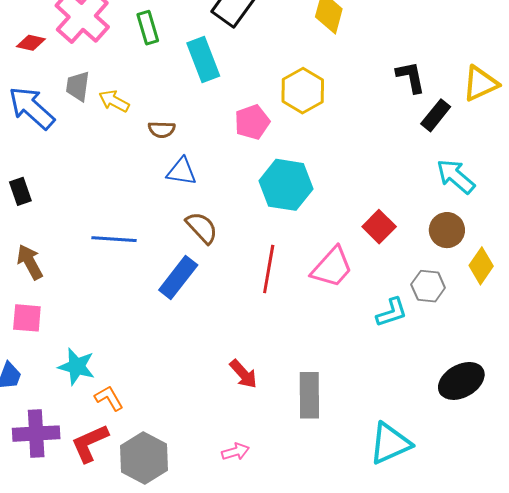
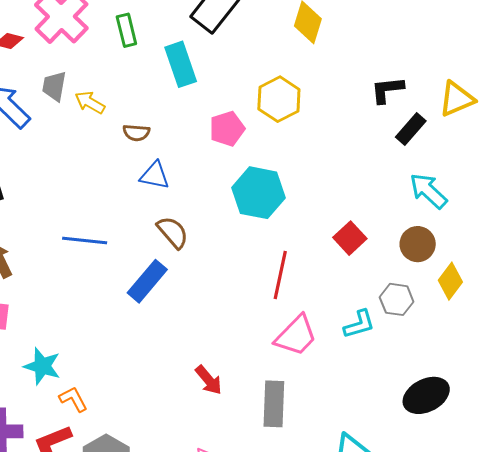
black L-shape: (411, 77) -> (387, 90), turned -87
pink trapezoid: (332, 267) -> (296, 336), moved
red line: (269, 269) -> (280, 275), moved

